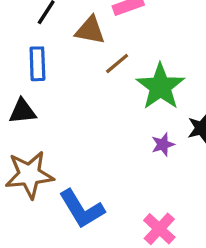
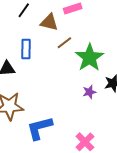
blue rectangle: (37, 64) -> (26, 49), moved
blue L-shape: (82, 209) -> (40, 128), turned 104

